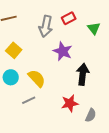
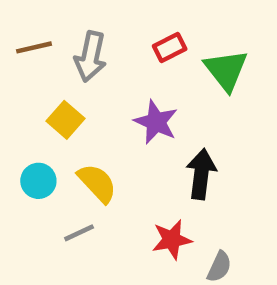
gray arrow: (46, 26) -> (90, 57), moved
green triangle: (94, 28) -> (226, 70), size x1.5
yellow square: (14, 50) -> (66, 120), moved

